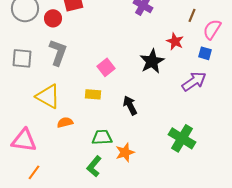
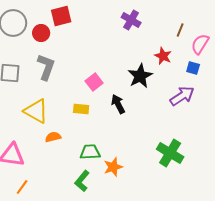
black arrow: (130, 105) -> (118, 104), moved

